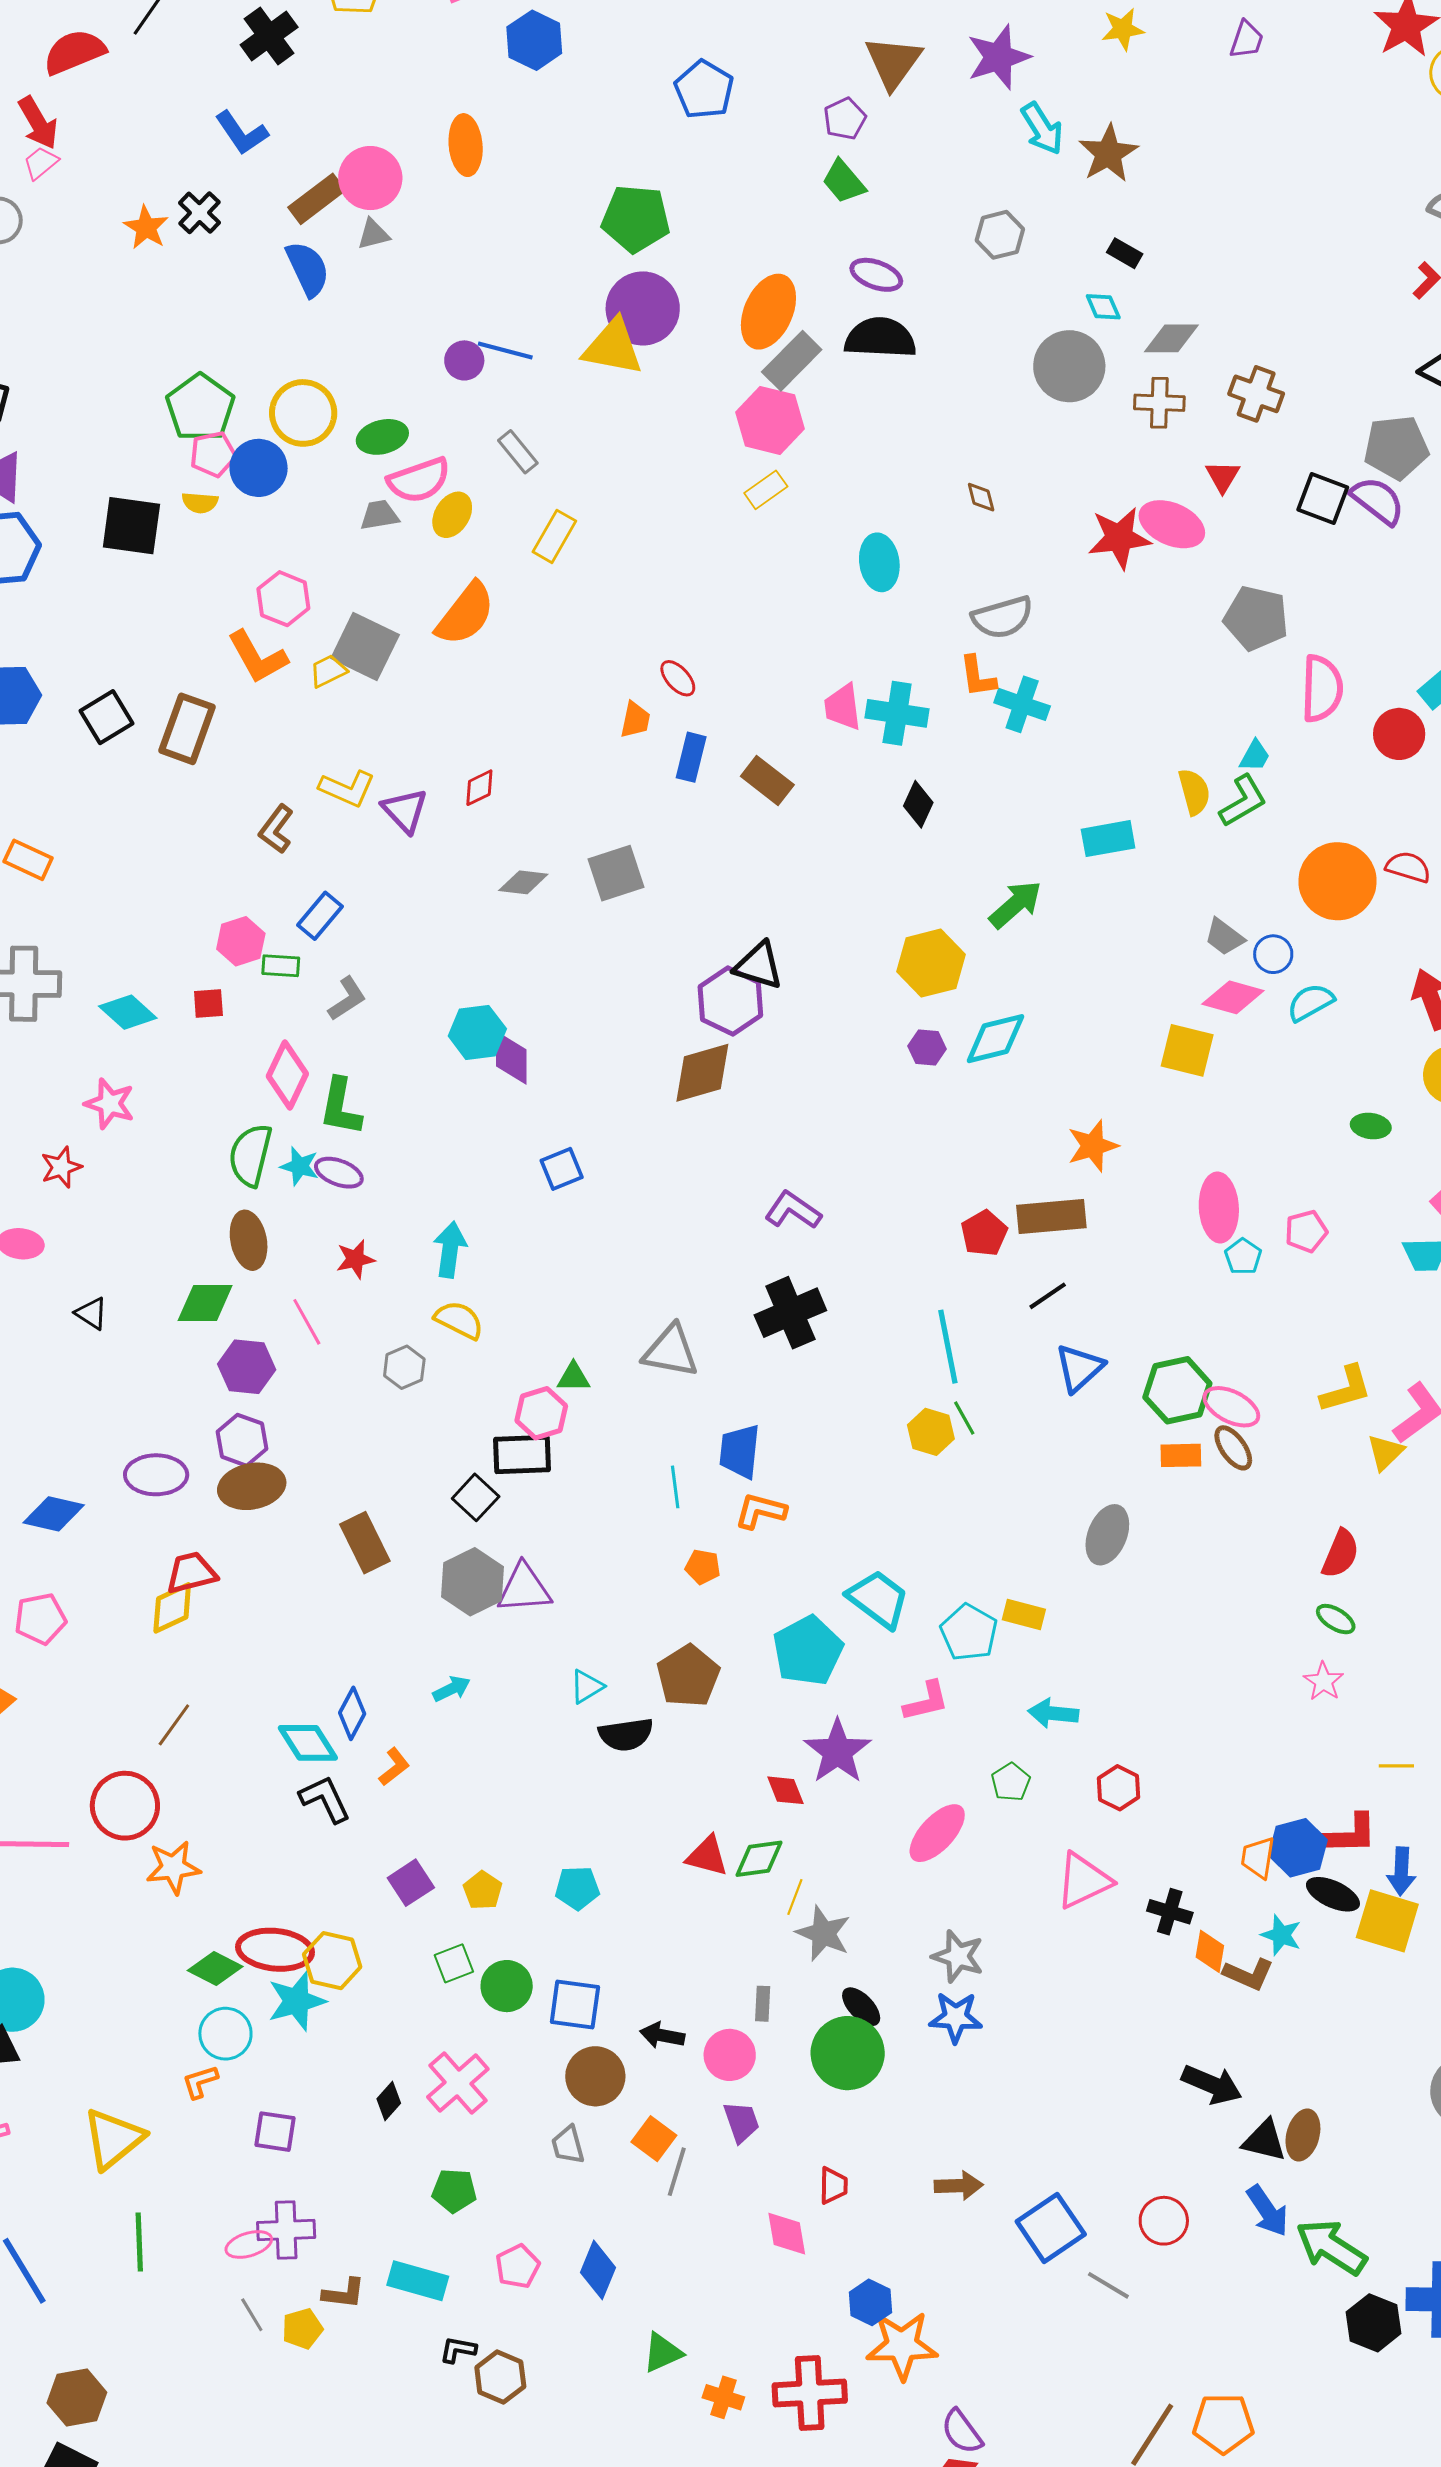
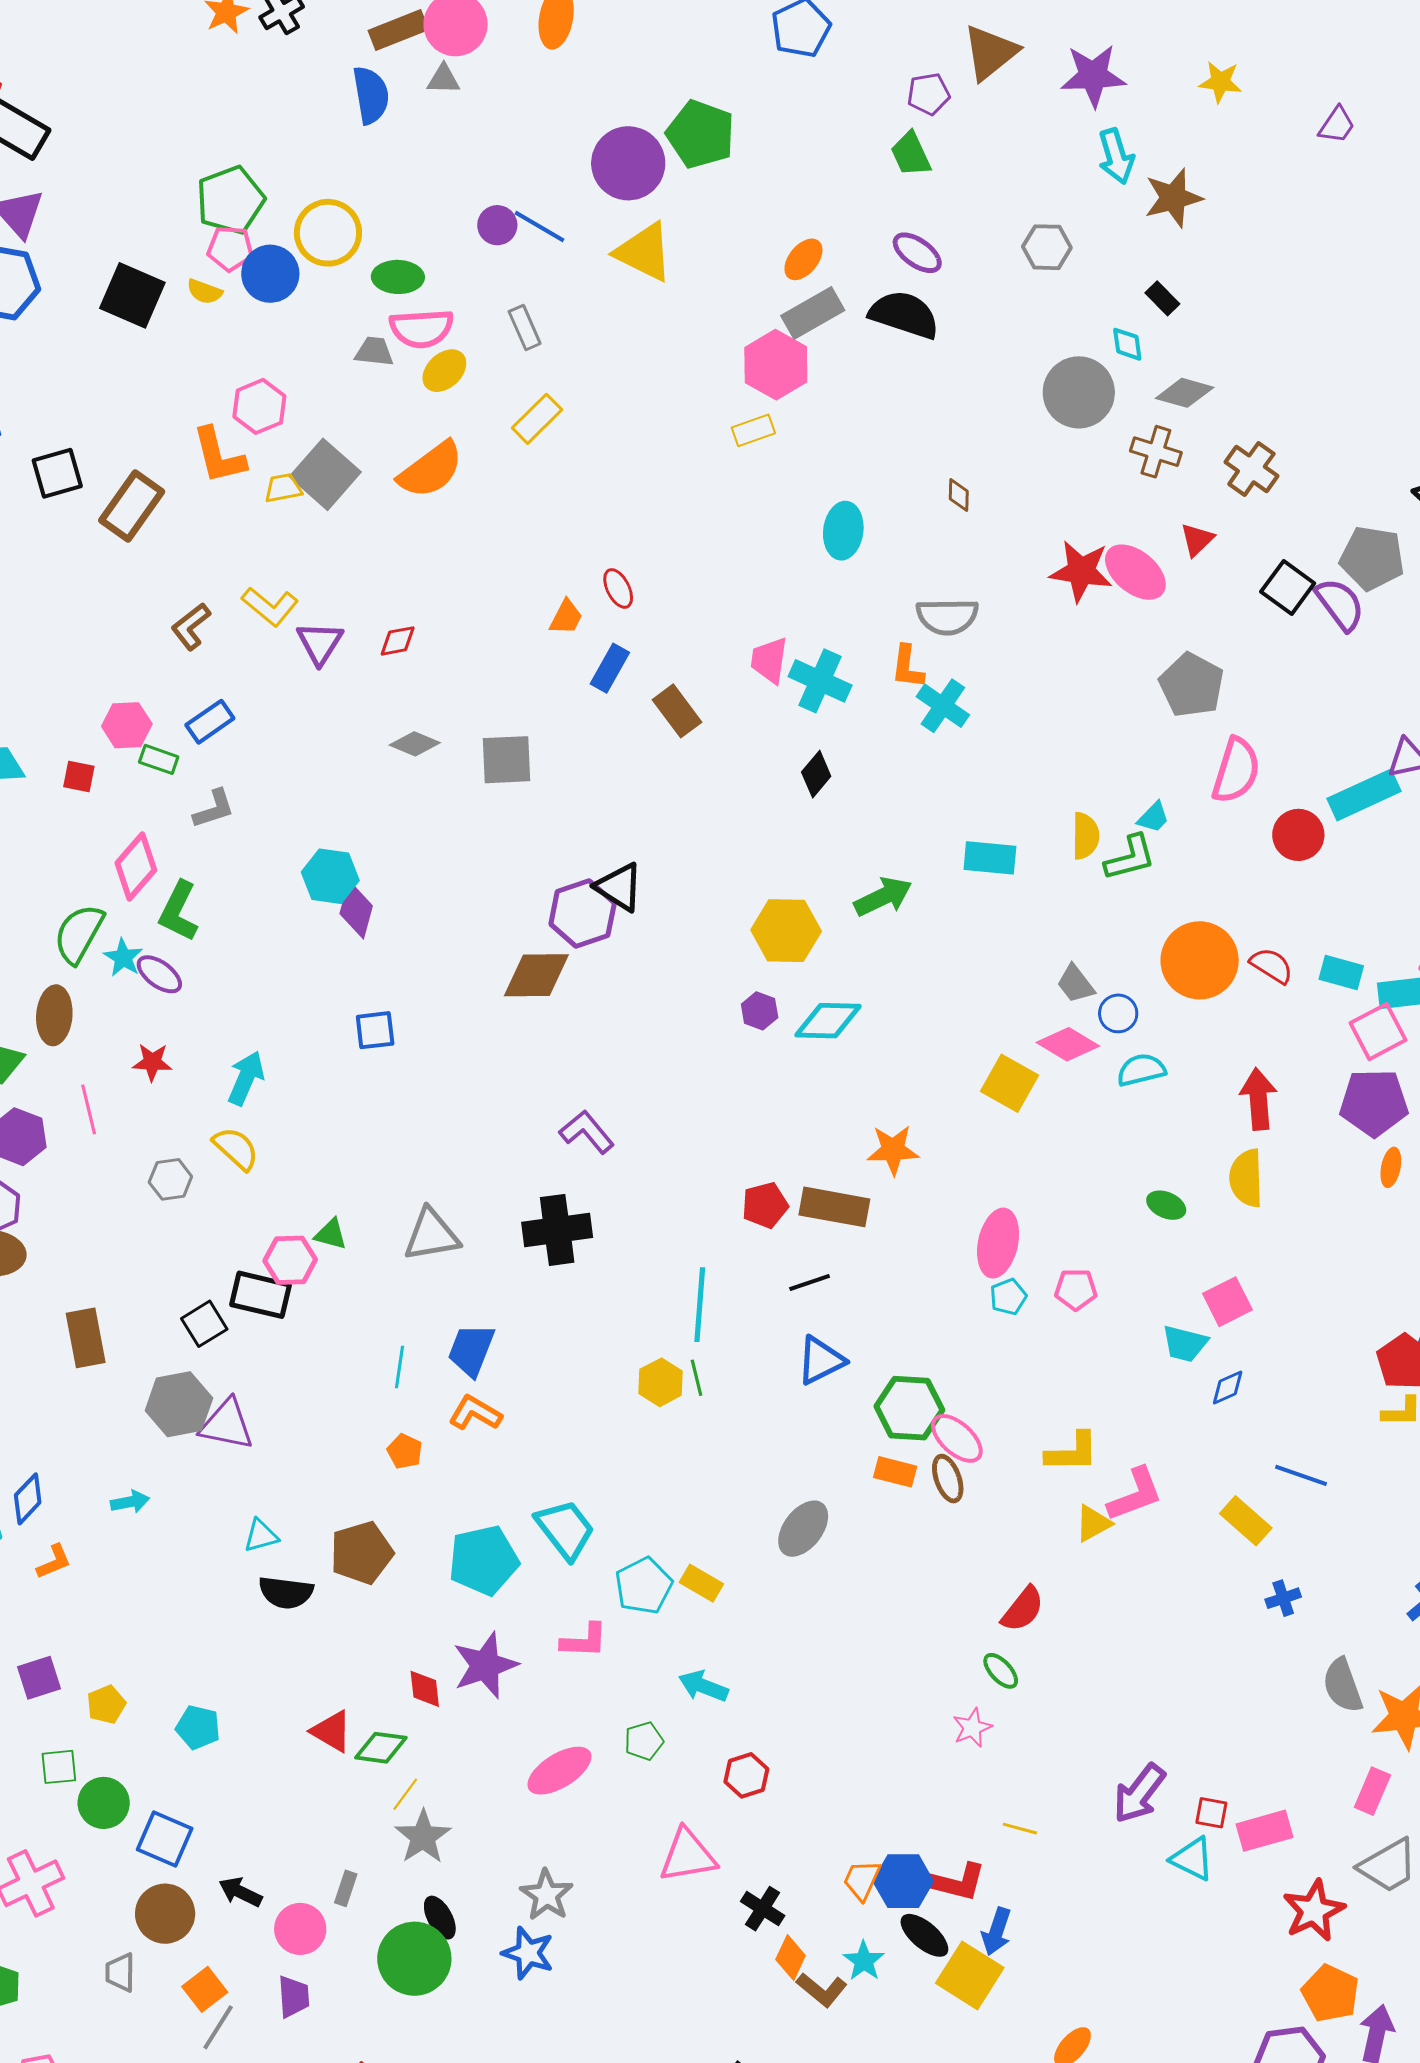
purple circle: (643, 308) -> (628, 163), moved
orange ellipse: (768, 312) -> (803, 259), size x0.6
gray triangle: (671, 1351) -> (431, 1235), turned -36

